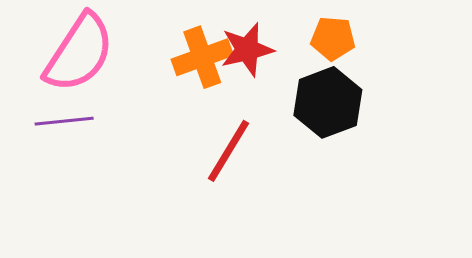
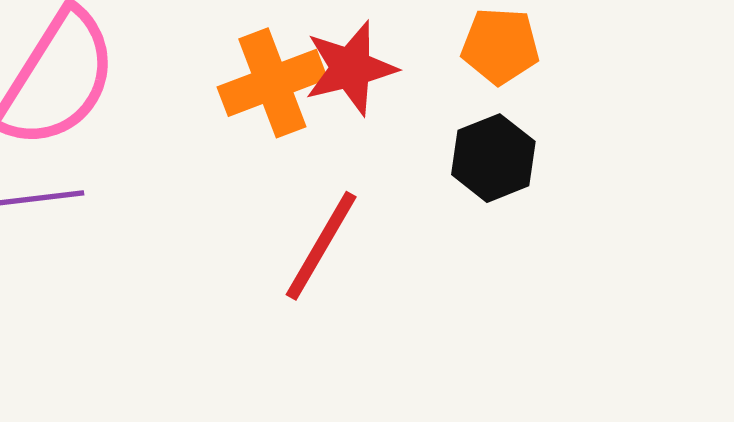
black hexagon: (328, 102) -> (493, 158), size x0.7

